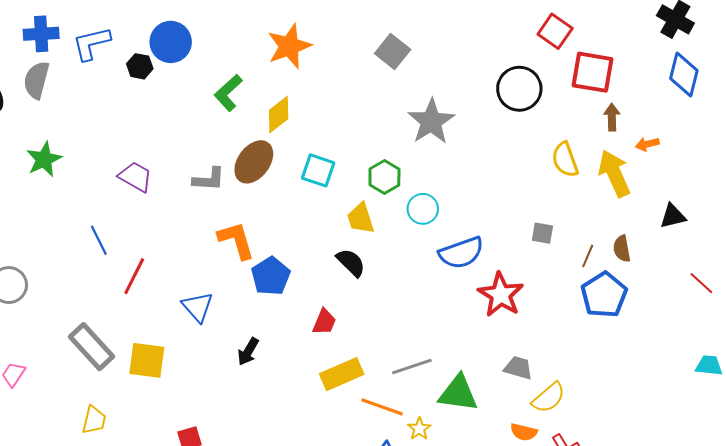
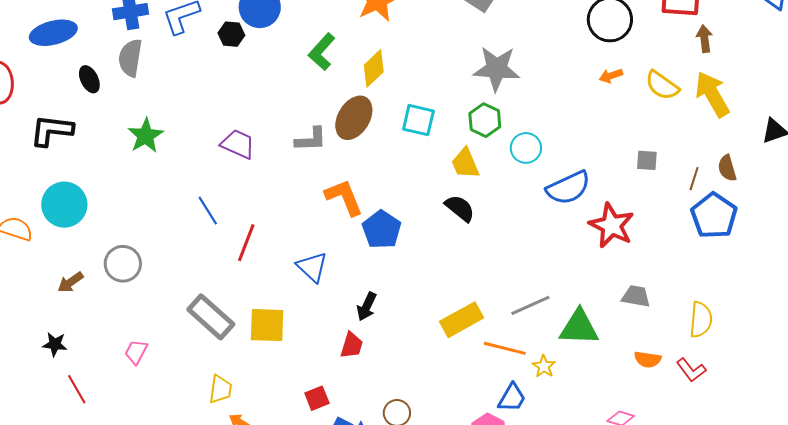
gray star: (431, 121) -> (496, 69), moved, turned -30
orange arrow: (647, 144) -> (611, 76), moved
yellow semicircle: (565, 160) -> (662, 85), turned -30
red trapezoid: (324, 322) -> (352, 345), moved
yellow semicircle: (549, 398) -> (701, 320), moved, turned -39

